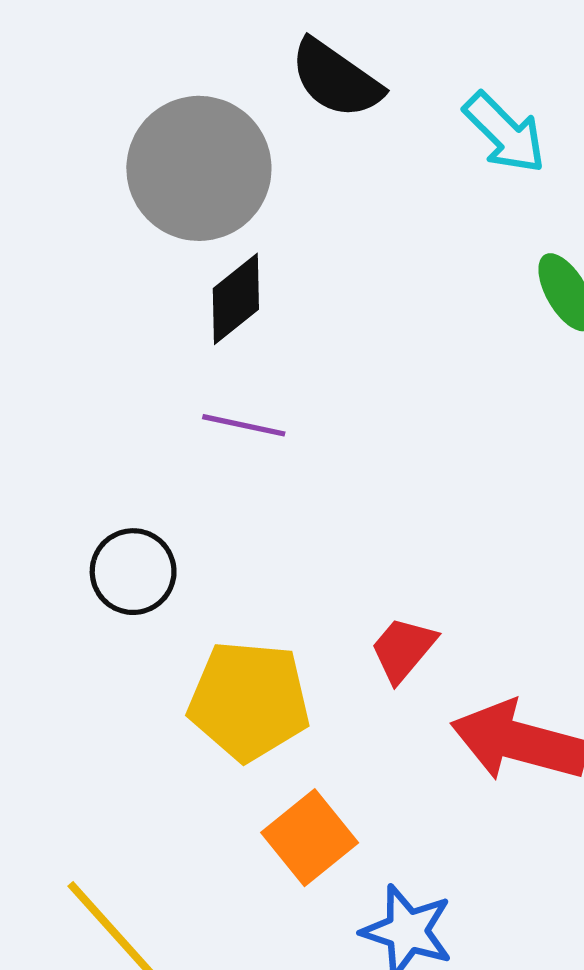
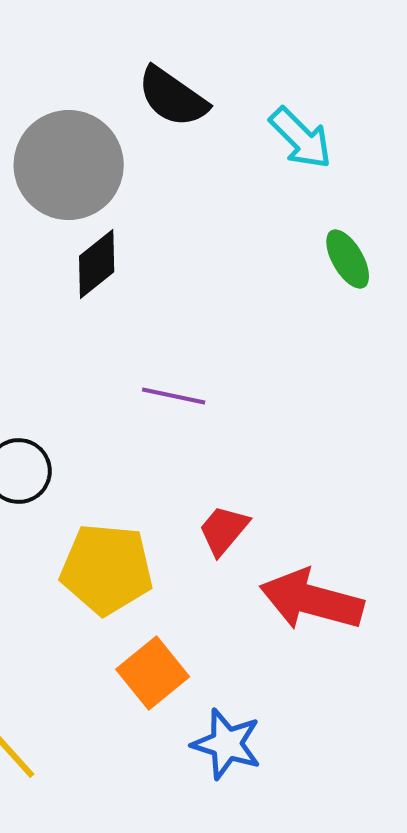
purple line: (244, 425) -> (174, 396), moved

